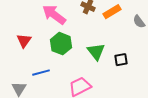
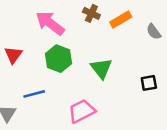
black square: (121, 60) -> (149, 83), moved

